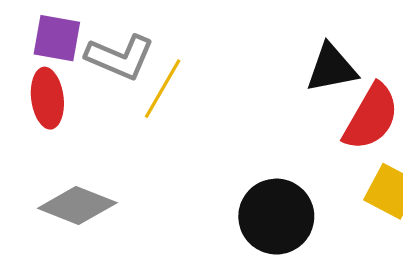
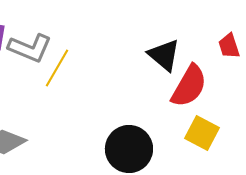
black triangle: (332, 68) -> (164, 55), turned 51

